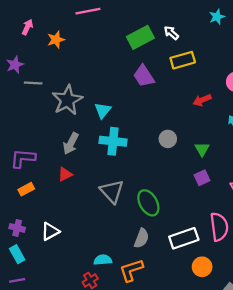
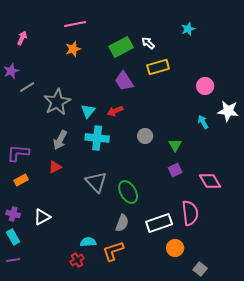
orange star: (56, 40) -> (73, 49), moved
gray line: (33, 83) -> (27, 87), turned -35
red arrow: (202, 100) -> (115, 111), moved

